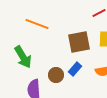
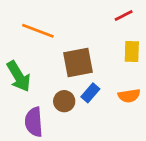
brown square: (79, 42) -> (78, 63), moved

